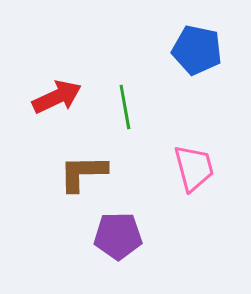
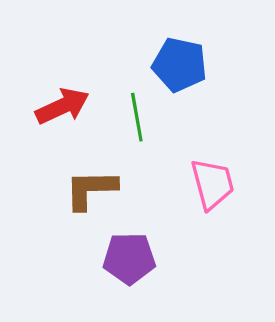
blue pentagon: (197, 50) -> (180, 65), moved

